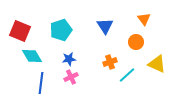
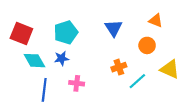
orange triangle: (144, 19) -> (156, 21), turned -32
blue star: (69, 59) -> (62, 58), moved
pink cross: (71, 77) -> (77, 83), turned 32

